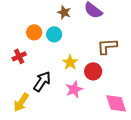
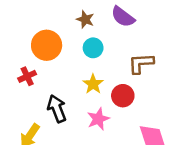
orange circle: (34, 32) -> (47, 45), size x1.5
cyan circle: (54, 34) -> (93, 48), moved
black arrow: (42, 81) -> (57, 109), turned -55

